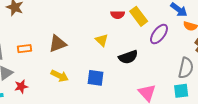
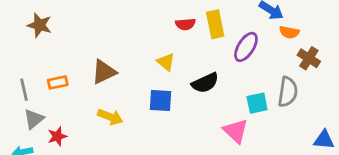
yellow rectangle: (139, 16) -> (215, 24), turned 30
blue square: (95, 78) -> (161, 100), moved
cyan square: (181, 91) -> (257, 103), moved

